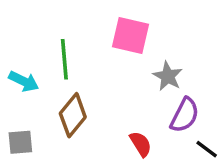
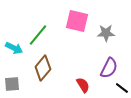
green line: (64, 59) -> (38, 35), turned 45
gray star: (168, 76) -> (106, 33), moved, turned -30

